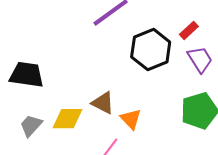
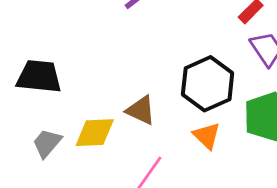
black hexagon: (151, 50) -> (208, 84), moved
orange triangle: (131, 119) -> (207, 136), moved

